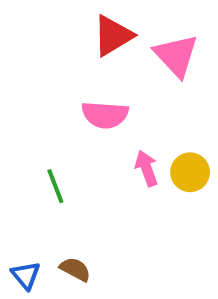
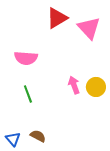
pink semicircle: (105, 115) -> (26, 58), moved

